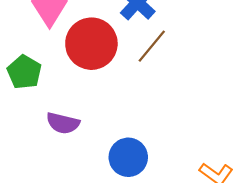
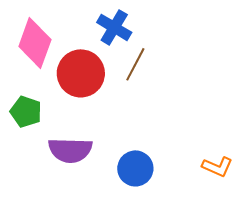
purple semicircle: (63, 123) -> (70, 150), size x1.4

